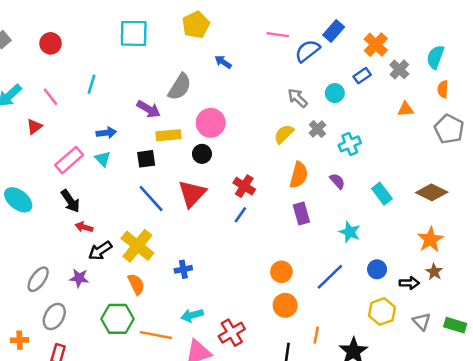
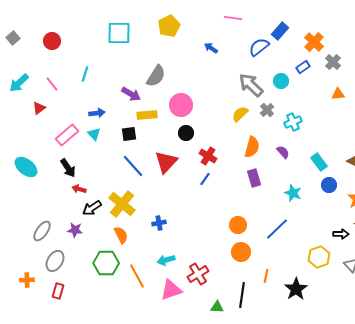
pink line: (278, 35) -> (233, 18), moved
blue arrow: (223, 62) -> (211, 48), moved
gray arrow: (298, 98) -> (251, 85), size x1.5
black circle: (202, 154) -> (186, 133), moved
blue circle: (377, 269) -> (329, 185), moved
orange line: (156, 335) -> (137, 276), turned 50

